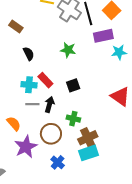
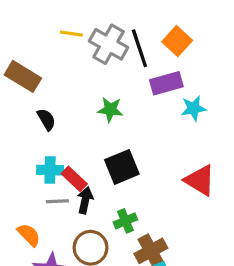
brown rectangle: (16, 26) -> (23, 76), size x1.5
red rectangle: (45, 80) -> (74, 179), moved
black square: (73, 85) -> (122, 167), size x1.5
green cross: (73, 119) -> (125, 221), turned -32

